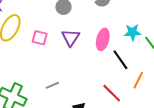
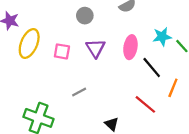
gray line: (52, 85) -> (79, 92), moved

